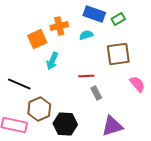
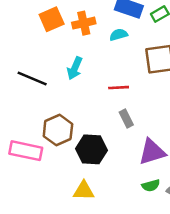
orange square: (37, 39) -> (52, 19), moved
black line: (19, 84) -> (32, 79), moved
gray rectangle: (96, 93) -> (126, 118), moved

